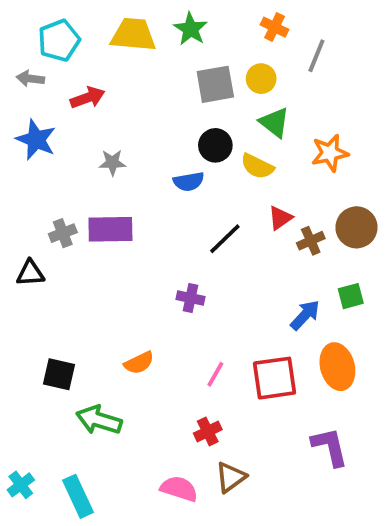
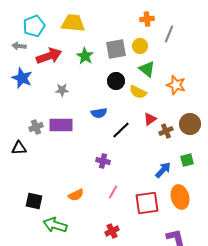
orange cross: (274, 27) -> (147, 19), turned -32
green star: (191, 29) -> (85, 56), moved
red arrow: (88, 98) -> (49, 56), size x1.4
orange star: (330, 153) -> (176, 85), turned 30
blue semicircle: (189, 182) -> (99, 113), moved
pink line: (215, 374) -> (113, 192), moved

